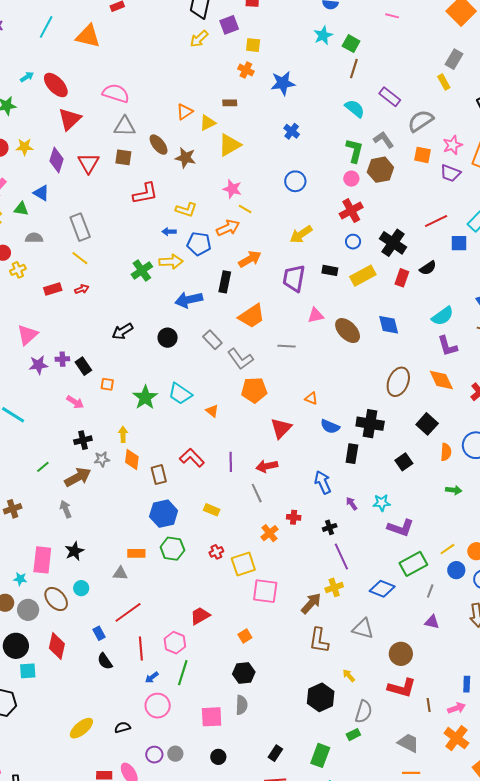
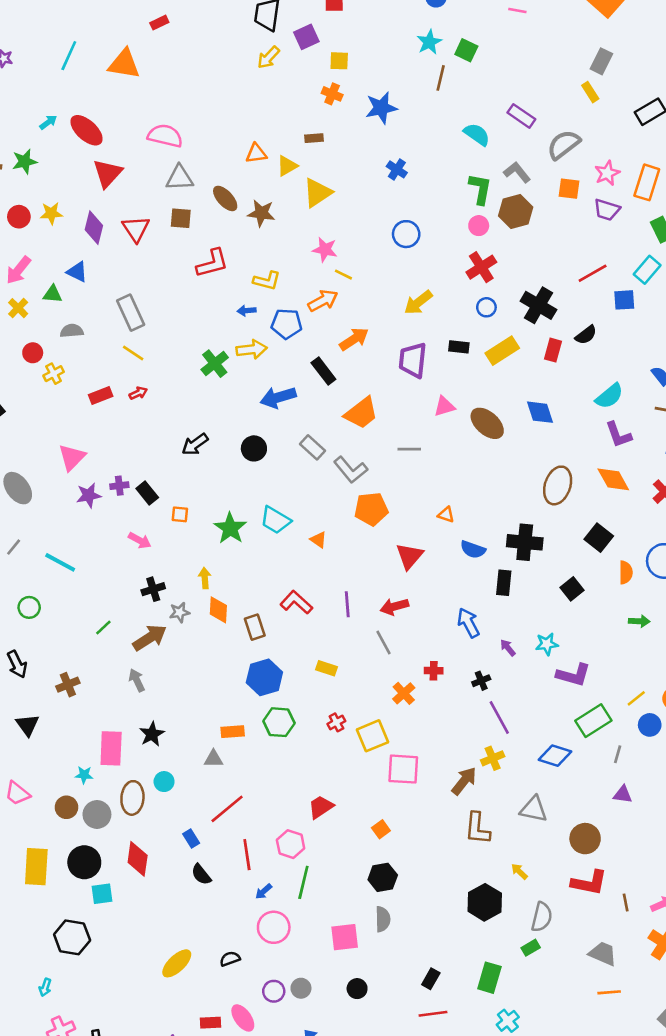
brown line: (354, 69) -> (441, 78), moved
orange triangle: (185, 112) -> (256, 153), turned 30
black rectangle: (225, 282) -> (323, 371), turned -45
brown ellipse: (56, 599) -> (132, 798), turned 50

